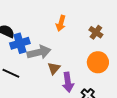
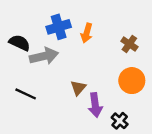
blue cross: (20, 43) -> (59, 27), moved
gray arrow: (39, 52) -> (44, 56), moved

